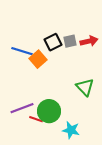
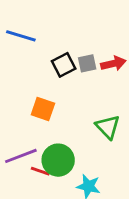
blue line: (22, 51) -> (21, 36), moved
orange square: (38, 59) -> (43, 109), moved, turned -30

